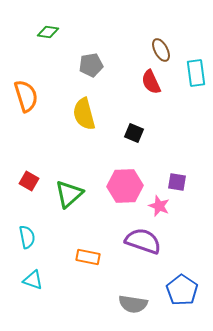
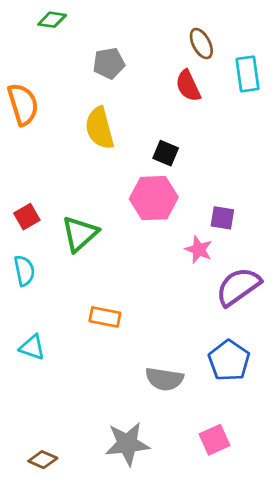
red square: (29, 181) -> (27, 217), turned 30
pink hexagon: (125, 186) -> (154, 198), moved
cyan semicircle: (27, 237) -> (24, 271), moved
purple semicircle: (143, 241) -> (238, 287), moved, turned -54

